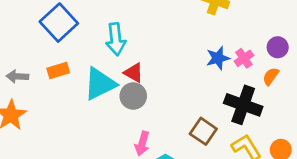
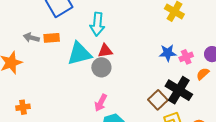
red triangle: (134, 73) -> (105, 51), turned -49
gray arrow: (17, 76) -> (31, 38), moved
brown square: (203, 131) -> (158, 100), moved

